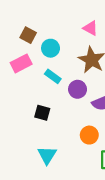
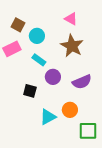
purple circle: (78, 89) -> (53, 77), moved
cyan triangle: (47, 155) -> (48, 117), moved, turned 30

